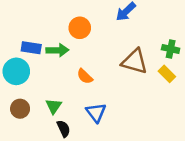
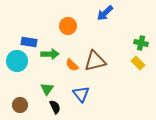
green arrow: (57, 50) -> (50, 54), moved
brown triangle: (135, 61) -> (95, 61), moved, turned -30
brown circle: (20, 109) -> (20, 105), moved

